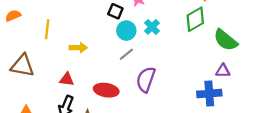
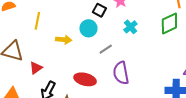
cyan circle: (126, 31) -> (88, 28), moved
red triangle: (67, 79) -> (36, 68), moved, turned -48
purple semicircle: (146, 79) -> (121, 73), turned -35

